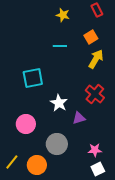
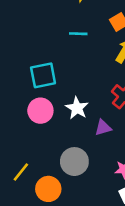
pink circle: (26, 124) -> (40, 111), moved
yellow line: (12, 162) -> (21, 172), moved

